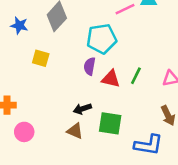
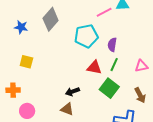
yellow square: (41, 58) -> (26, 62), moved
purple semicircle: (90, 66) -> (112, 45), moved
green square: (110, 123) -> (109, 88), moved, turned 30

